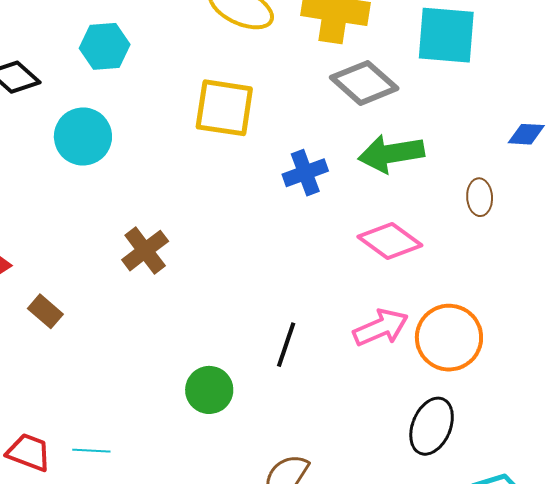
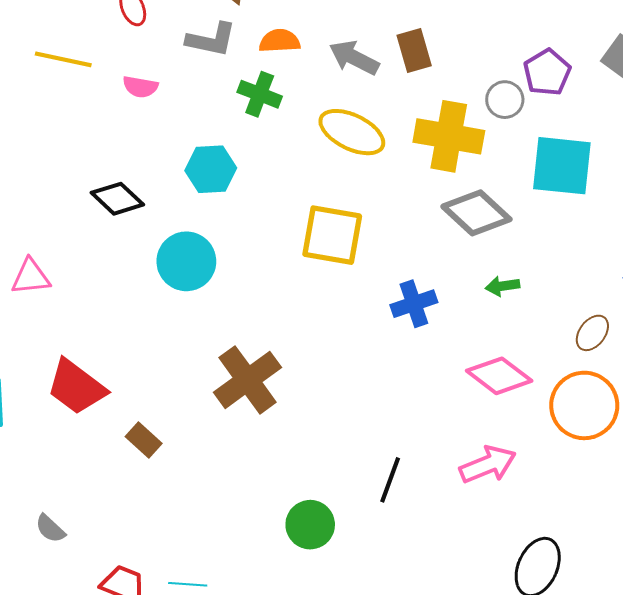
green arrow: (391, 154) -> (502, 286), size x0.5
brown ellipse: (480, 197) -> (592, 333), turned 39
brown cross: (145, 251) -> (248, 380), size x1.4
orange circle: (449, 338) -> (584, 405), moved

